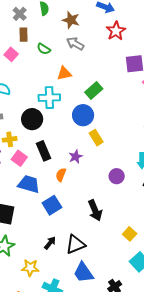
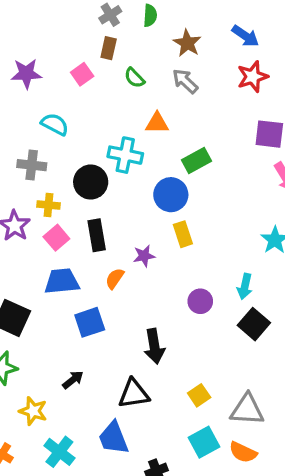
blue trapezoid: (29, 184) -> (62, 281), turned -35
black triangle: (75, 244) -> (134, 394), moved

